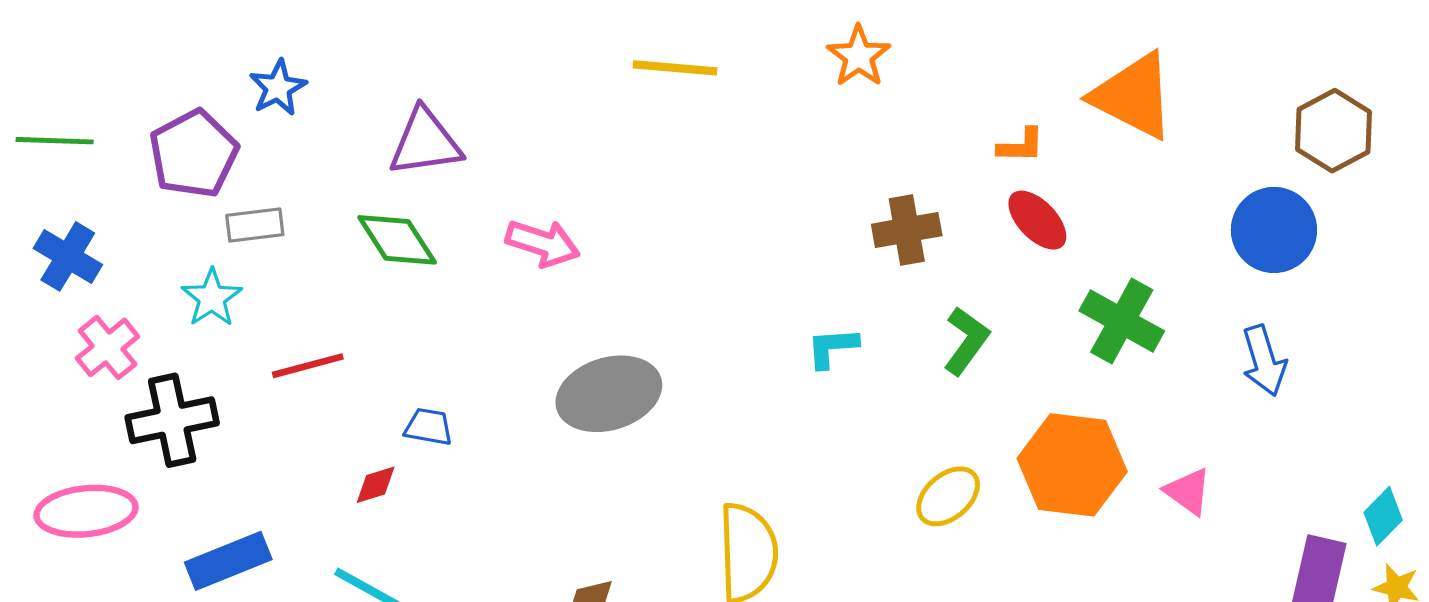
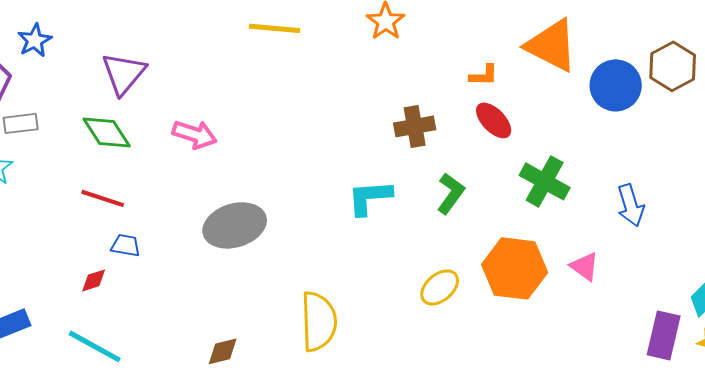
purple triangle: (425, 142) -> (124, 73), turned -42
blue circle: (1274, 230) -> (616, 85), moved
cyan L-shape: (832, 347) -> (370, 197), size x1.4
red line: (308, 366) -> (103, 198), moved, turned 33
pink triangle: (1188, 491) -> (585, 266), moved

